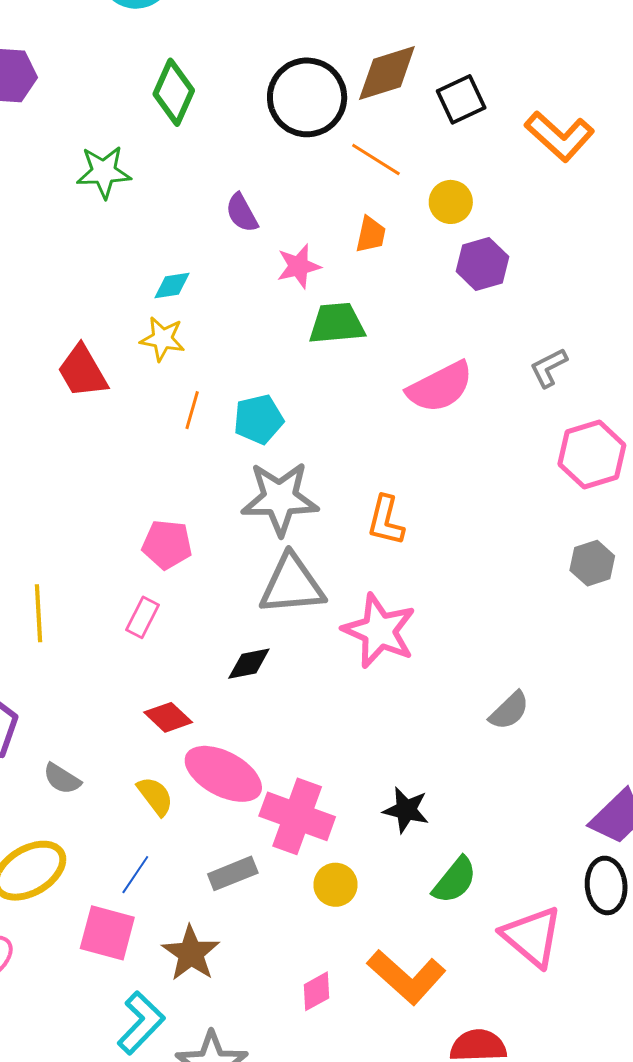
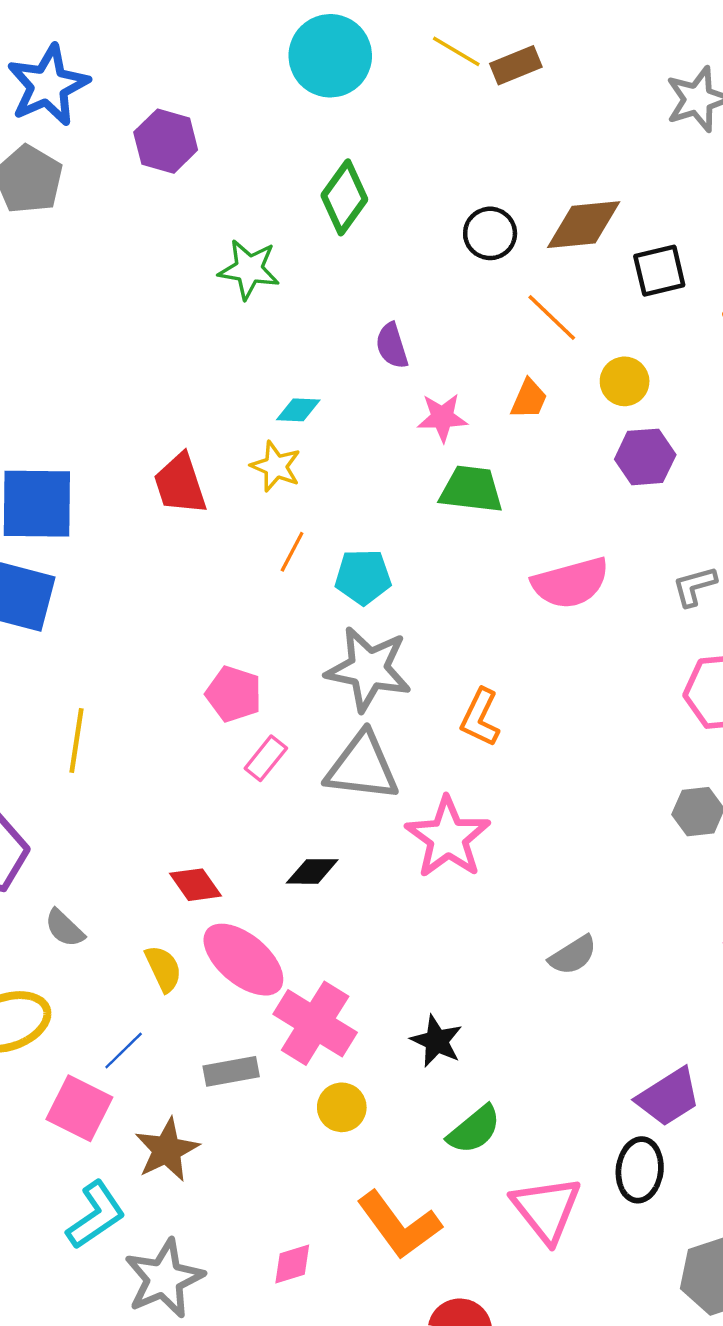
black circle: (307, 97) -> (490, 233), size x0.6
pink rectangle: (143, 617) -> (266, 758), moved
black diamond: (249, 664) -> (312, 871), moved
pink diamond: (317, 991) -> (292, 1264), moved

